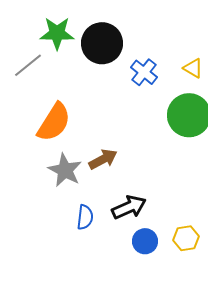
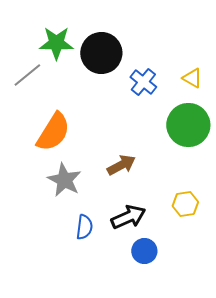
brown arrow: (103, 159) -> (121, 165), moved
yellow hexagon: (186, 238) -> (185, 204), moved

